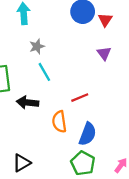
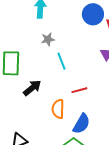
cyan line: (44, 72) -> (61, 61), moved
black arrow: (27, 103) -> (32, 88), turned 126

